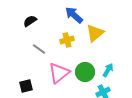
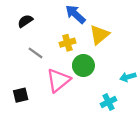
cyan arrow: (108, 70) -> (128, 77), moved, turned -136
green circle: (85, 72) -> (83, 65), moved

